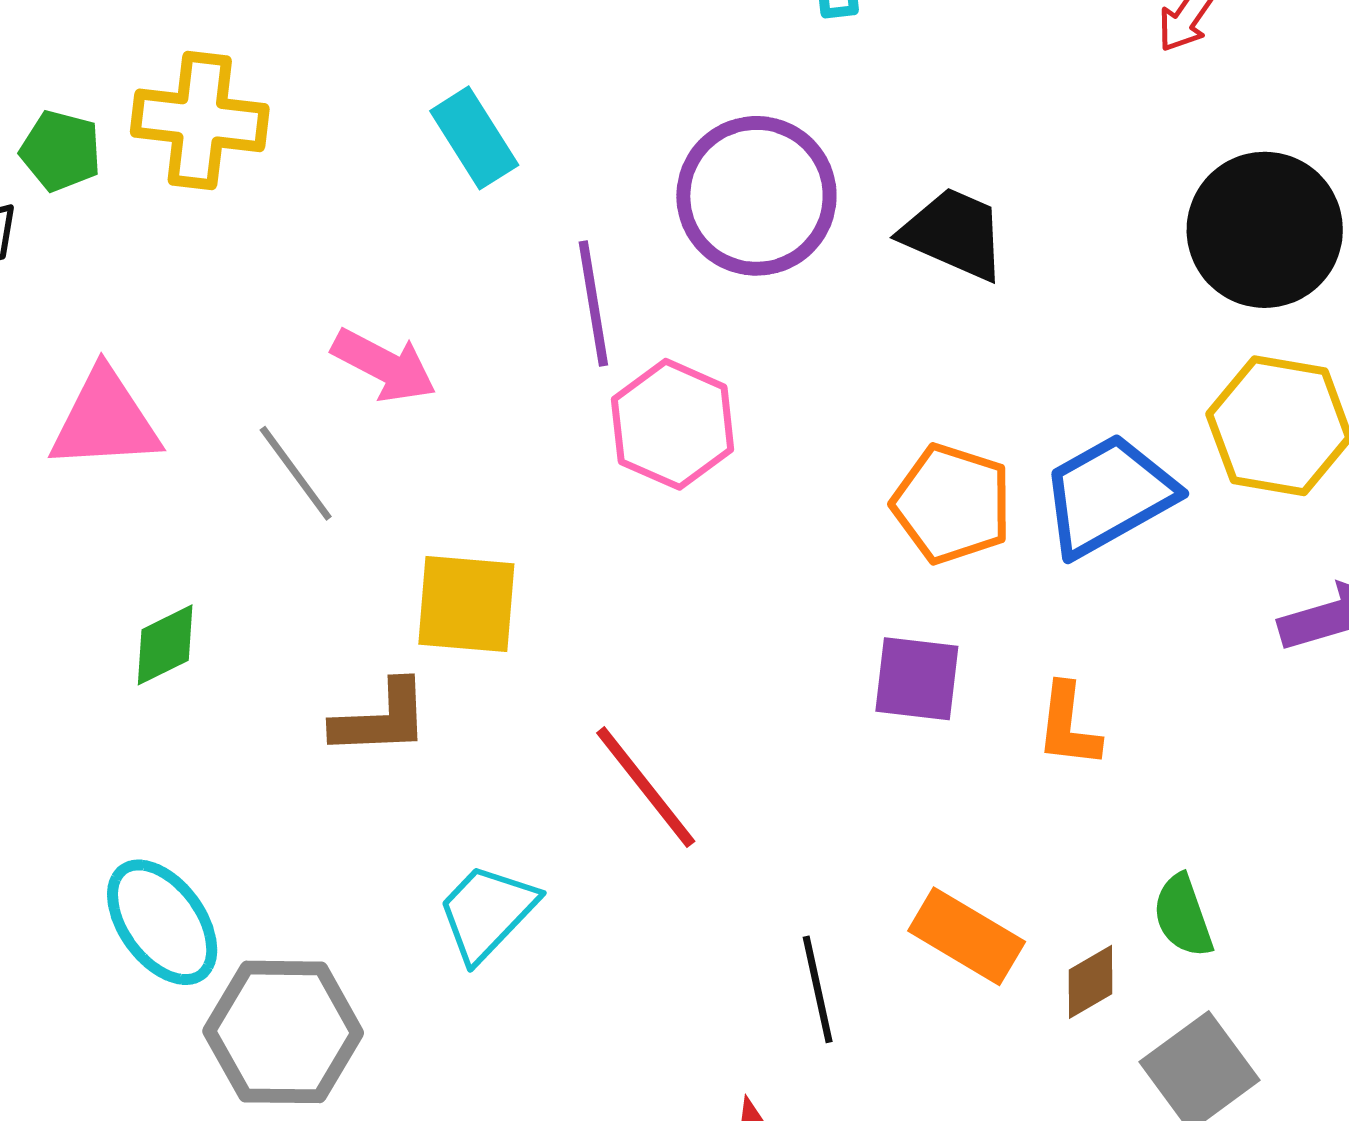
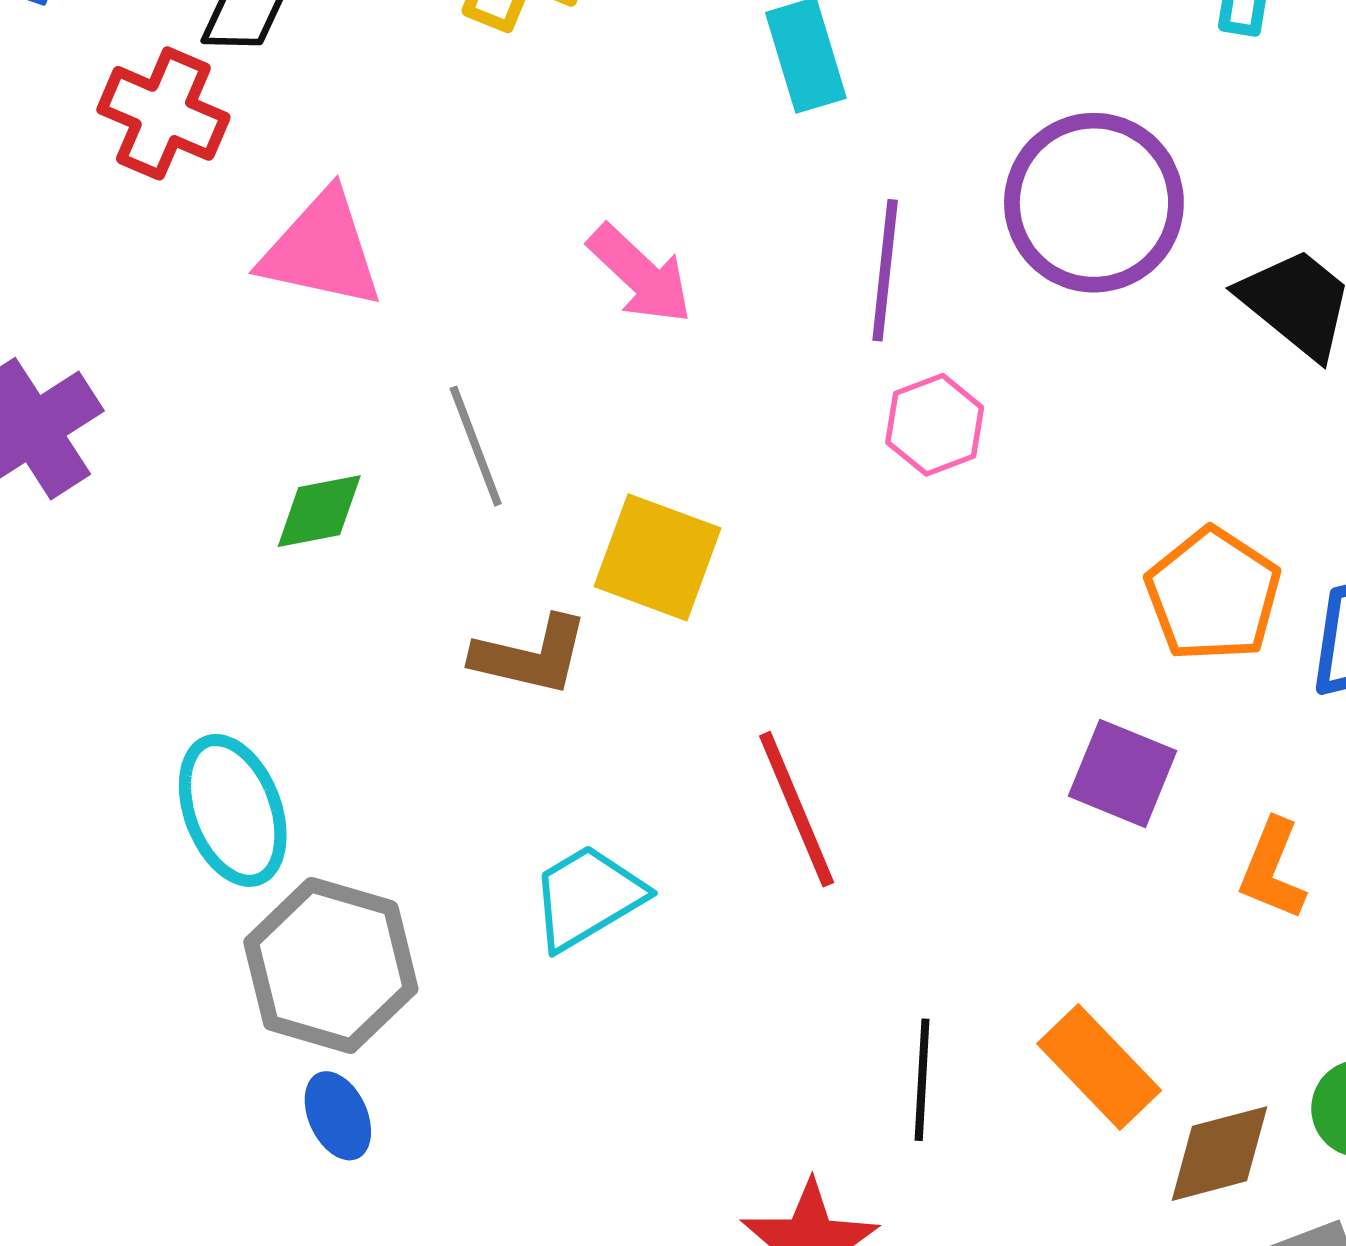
pink hexagon: (673, 424) -> (935, 425), size x0.7
gray line: (296, 473) -> (476, 446), moved
brown diamond: (1090, 982) -> (1219, 1154), size x1.4

